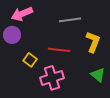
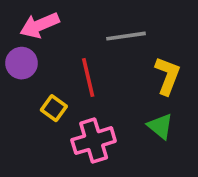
red line: (59, 50) -> (88, 77), moved, turned 70
green triangle: (98, 75) -> (160, 126), moved

